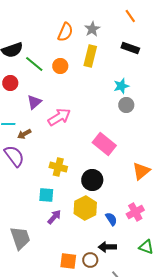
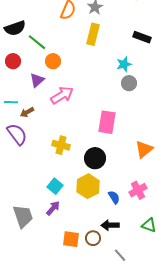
black rectangle: (130, 48) -> (142, 37), moved
orange circle: (60, 66) -> (53, 61), moved
pink rectangle: (104, 144) -> (107, 122), turned 60
cyan square: (46, 195) -> (55, 186), moved, turned 35
purple arrow: (54, 217) -> (53, 208), moved

